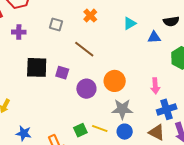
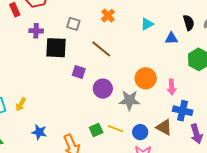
black semicircle: (171, 21) -> (189, 23), turned -98
black square: (37, 67) -> (56, 48), moved
orange circle: (115, 81) -> (146, 78), moved
gray star: (122, 109) -> (129, 100), moved
blue cross: (167, 109) -> (183, 111), turned 30
brown triangle: (157, 132) -> (164, 127), moved

